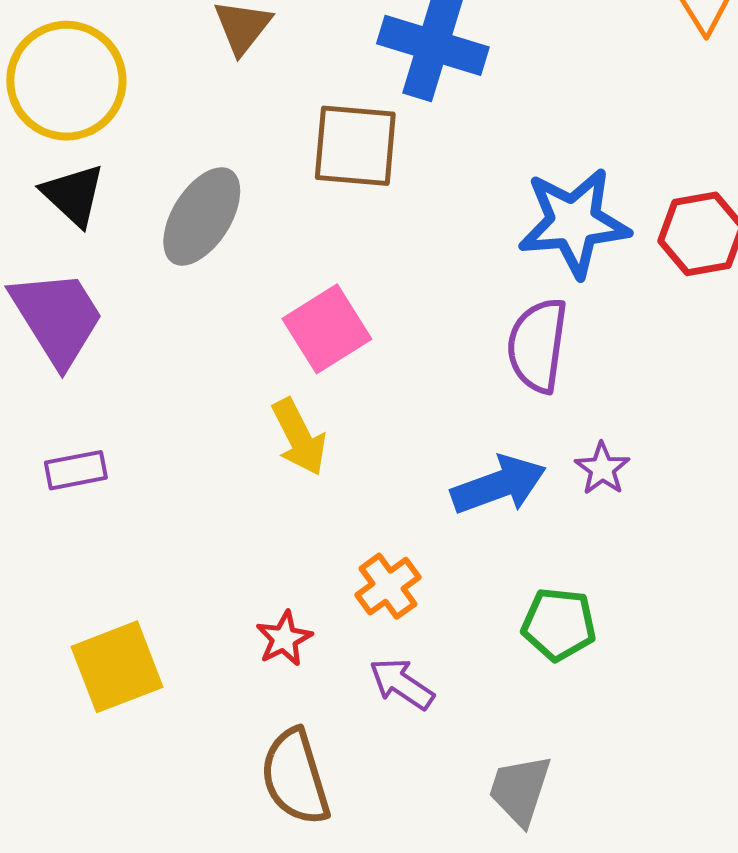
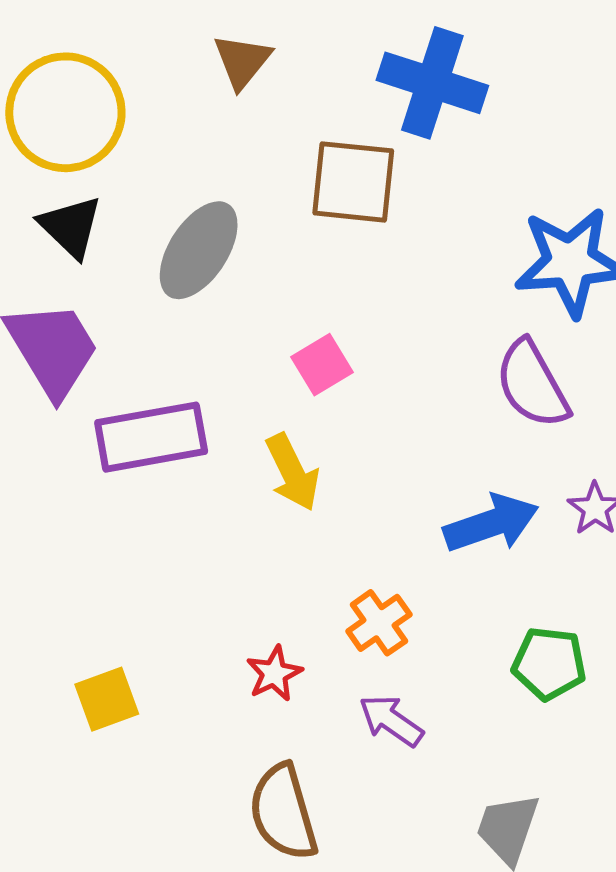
pink square: (327, 329) -> (322, 365), size x0.7
purple semicircle: (537, 345) -> (532, 384), turned -38
purple rectangle: (76, 470) -> (151, 437), moved, size x1.8
yellow square: (117, 667) -> (107, 699), size x0.7

